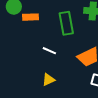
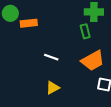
green rectangle: (66, 23) -> (85, 31), moved, size x0.6

